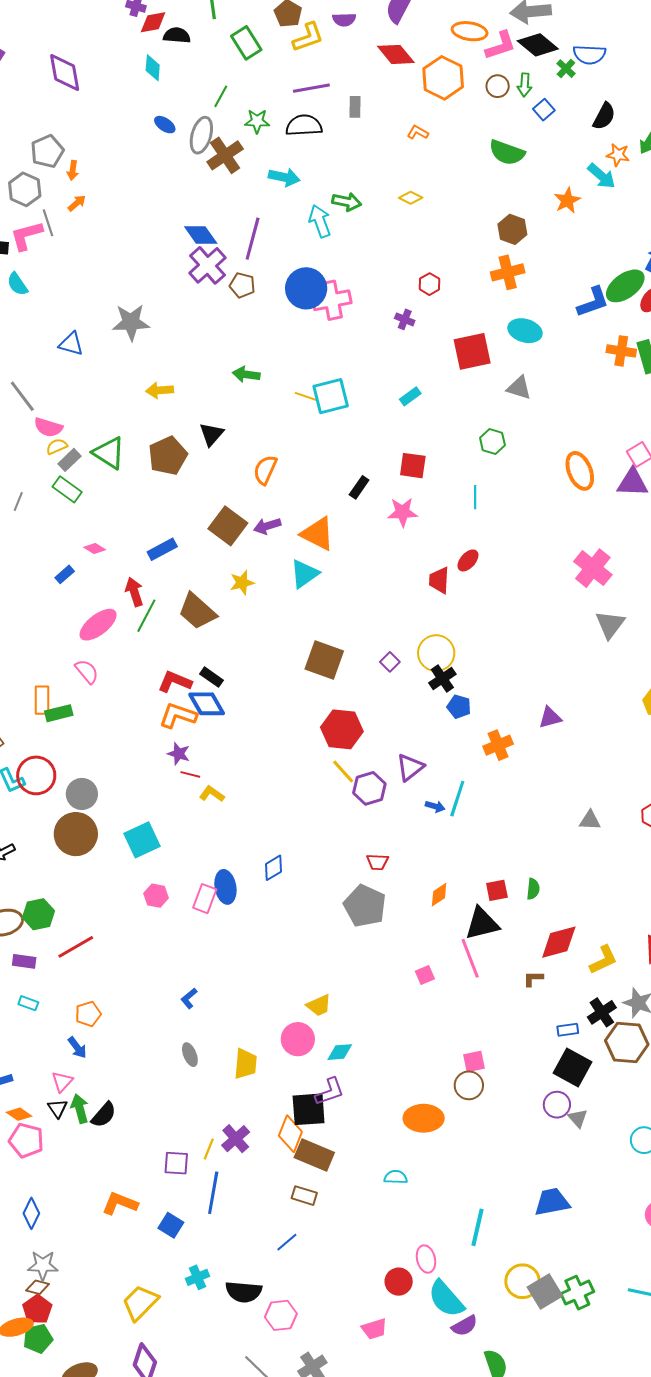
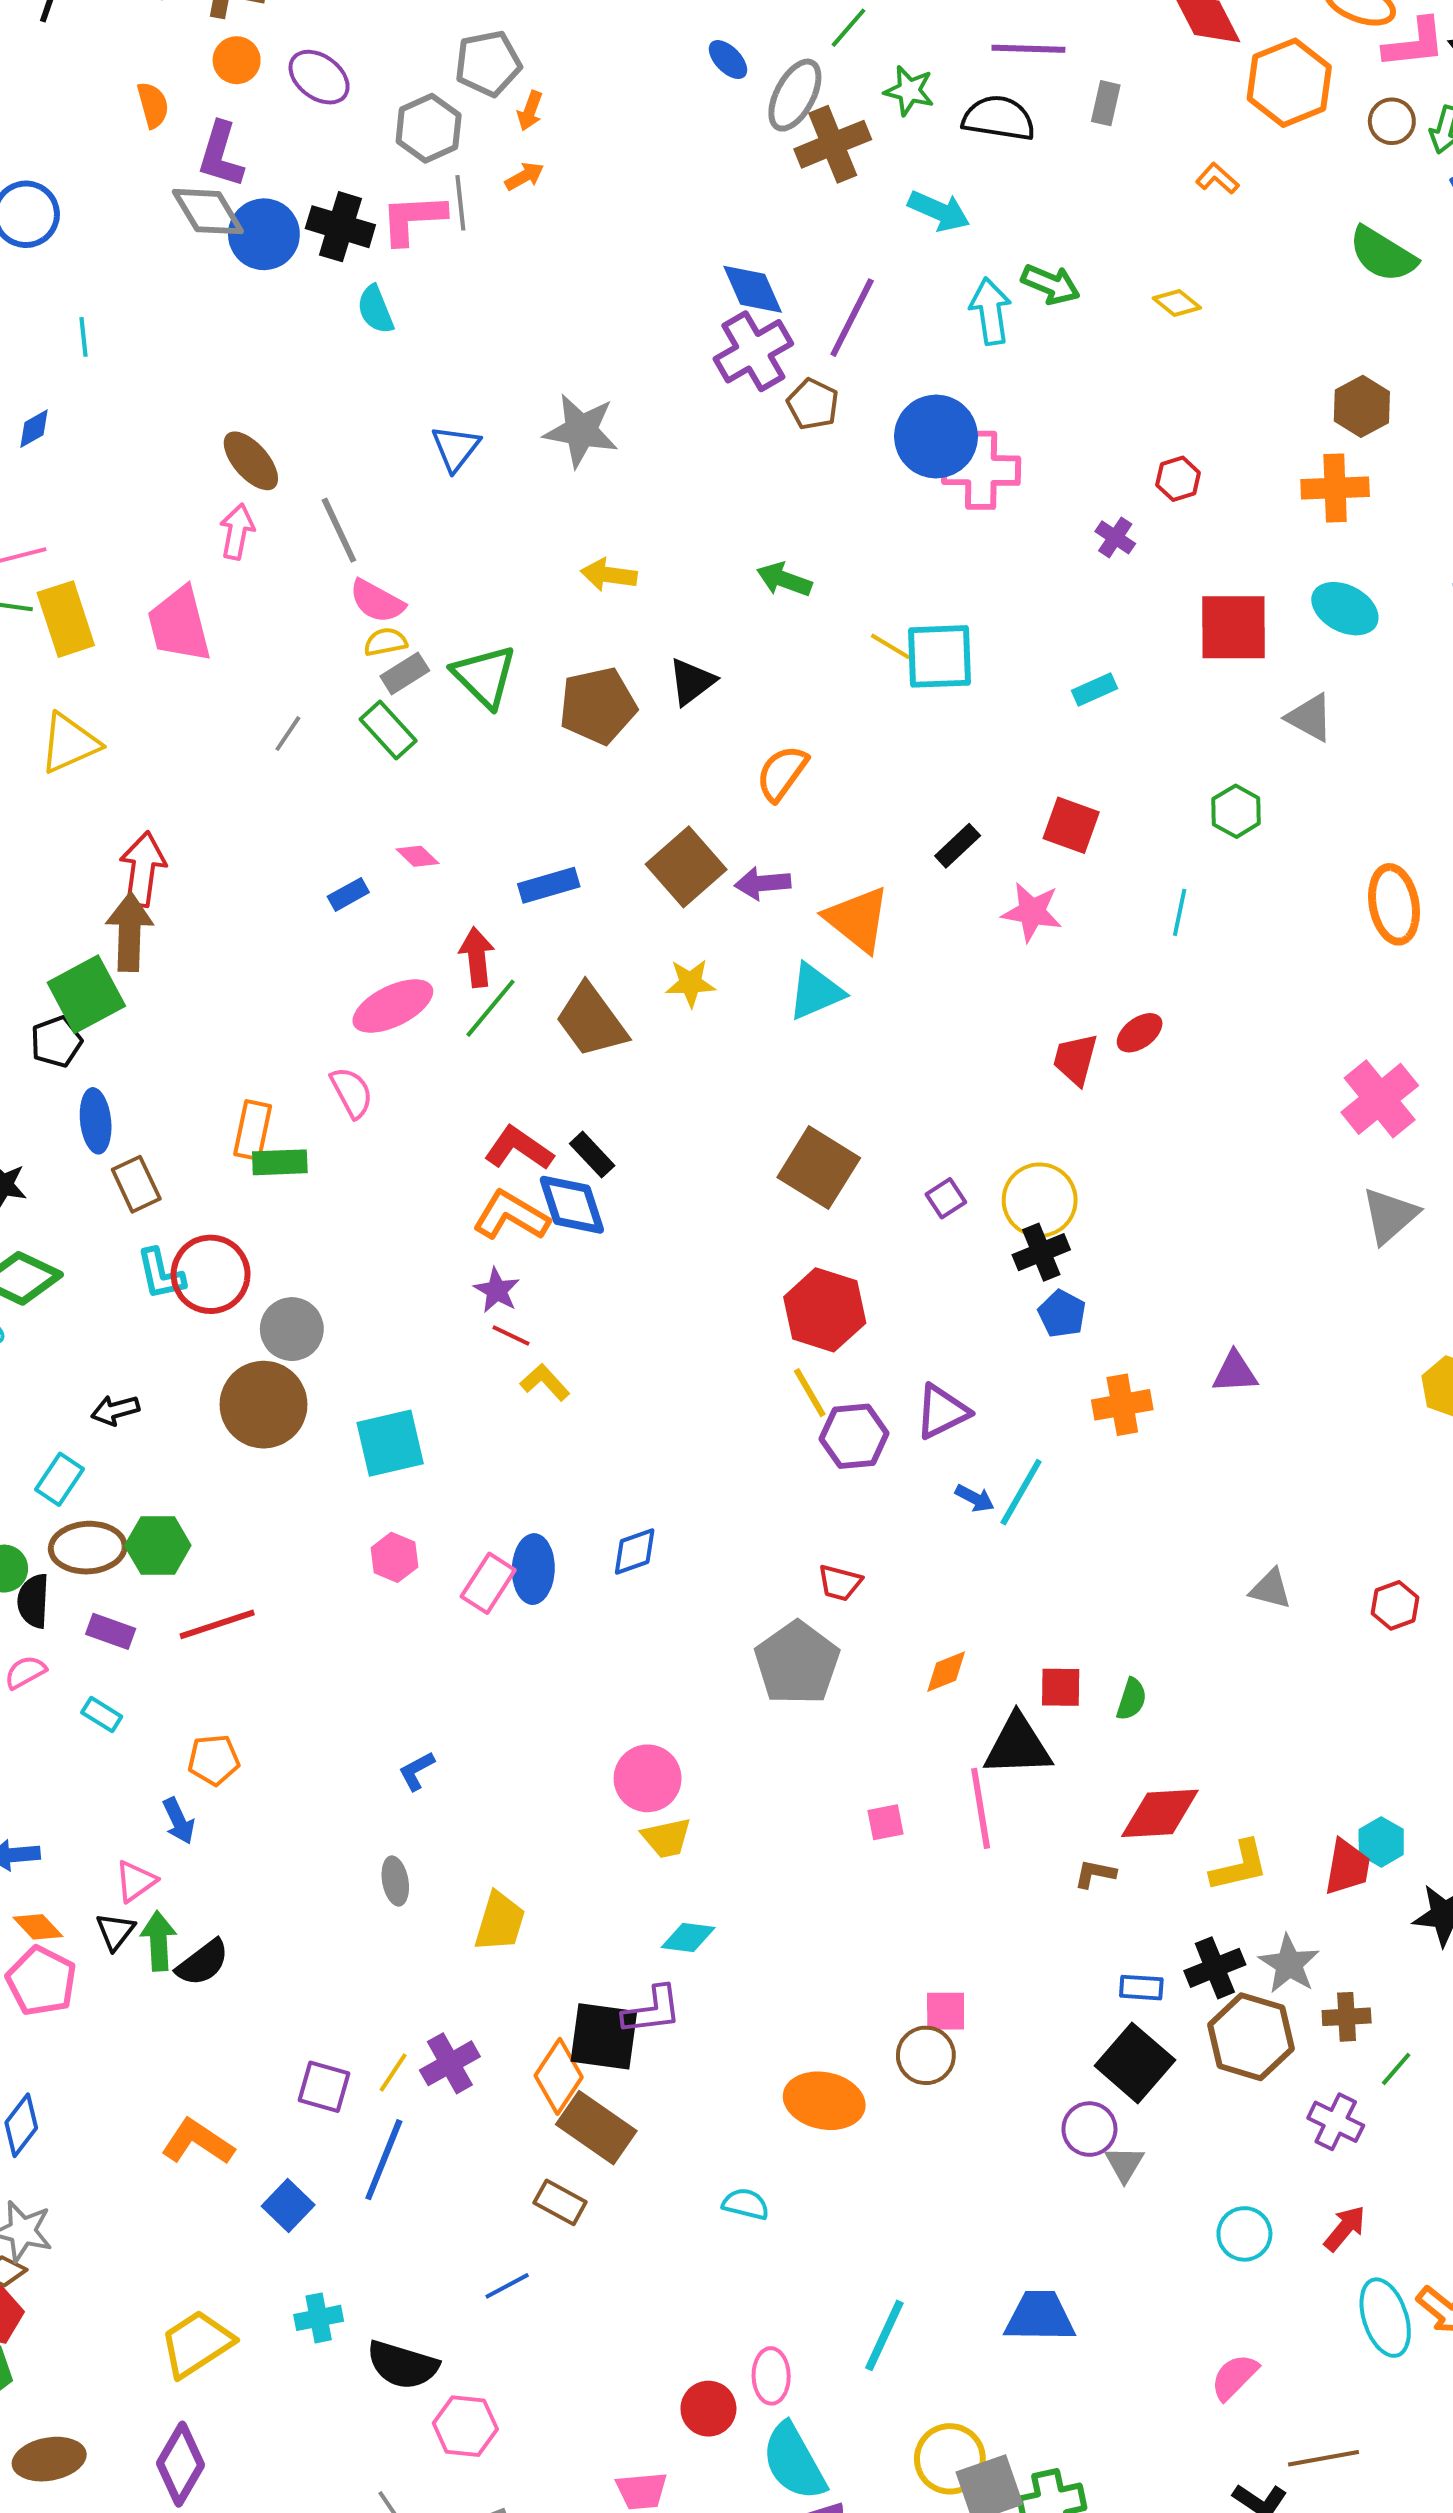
blue triangle: (71, 344) -> (456, 448), turned 40
pink circle: (298, 1039) -> (648, 1778), moved

